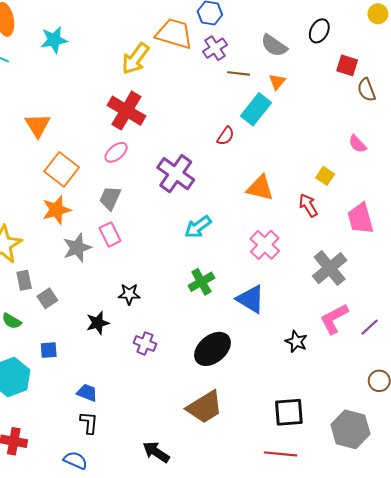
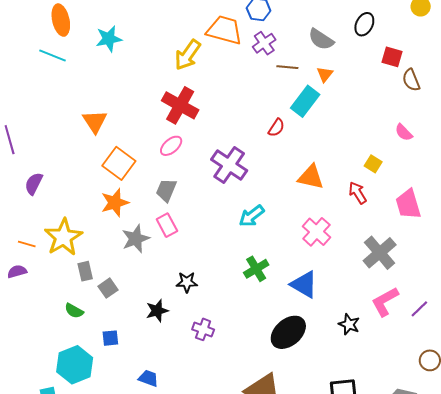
black ellipse: (213, 349) -> (288, 332), moved

